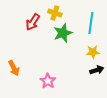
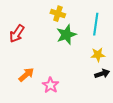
red arrow: (33, 22) -> (17, 34), moved
orange arrow: (14, 68) -> (26, 75), moved, turned -105

